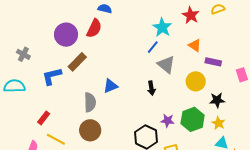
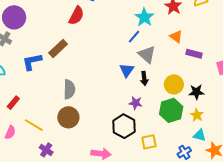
purple circle: (66, 35) -> (14, 17), moved
yellow circle: (196, 81) -> (174, 84), moved
blue triangle: (111, 86) -> (127, 70), moved, turned -35
black arrow: (151, 88) -> (144, 78), moved
red rectangle: (44, 118) -> (13, 103), moved
purple star: (167, 121) -> (136, 103), moved

